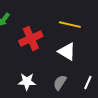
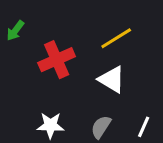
yellow line: (70, 25) -> (116, 38), turned -45

